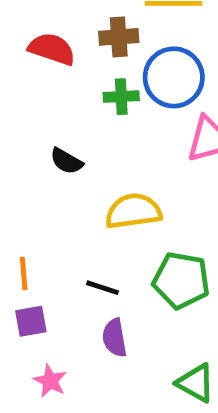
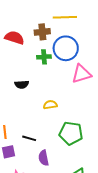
black semicircle: (66, 161) -> (22, 84), turned -32
yellow semicircle: (133, 211) -> (50, 105), size x0.6
black line: (102, 288) -> (29, 138), moved

